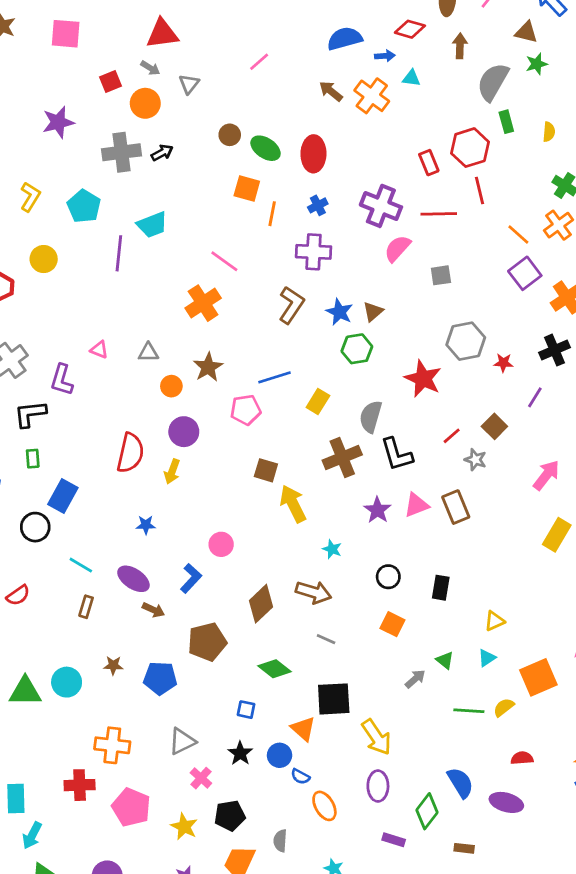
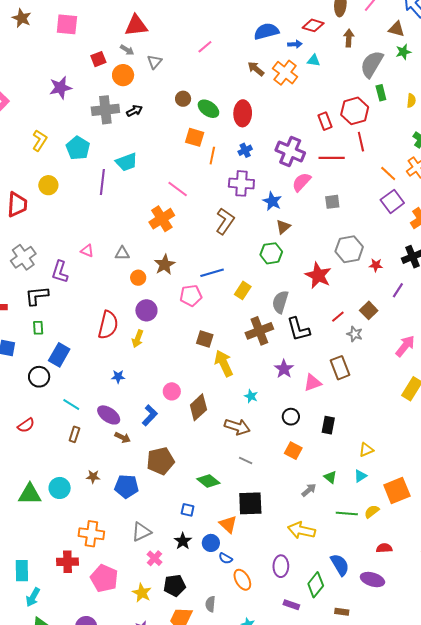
blue star: (339, 312) -> (272, 201), moved
pink triangle: (416, 505) -> (313, 383), moved
brown diamond: (261, 604) -> (198, 407), moved
yellow arrow: (377, 737) -> (301, 530), moved, turned 136

